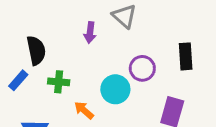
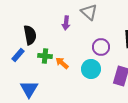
cyan circle: (115, 89) -> (91, 69), moved
orange arrow: (84, 110) -> (62, 63), moved

